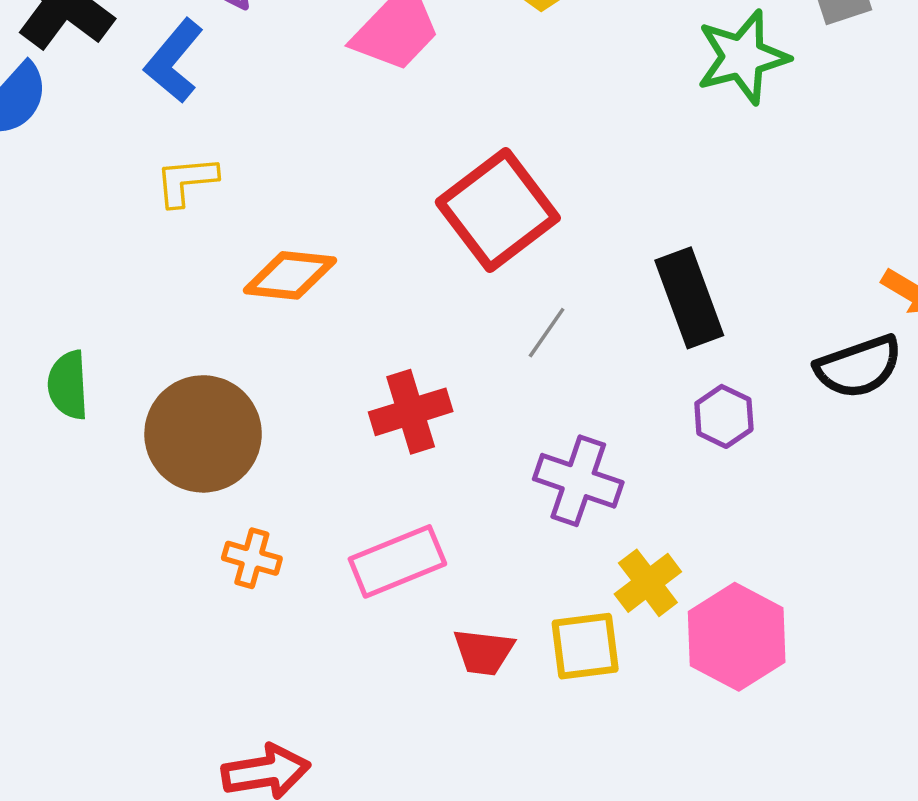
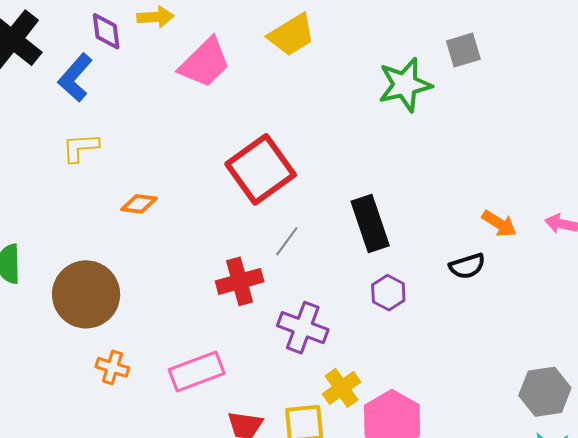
orange diamond: (290, 275) -> (139, 204), size x0.7
black semicircle: (859, 367) -> (467, 266), size x0.7
red cross: (411, 412) -> (240, 281), moved

